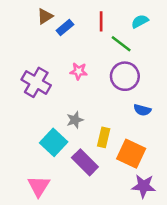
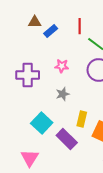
brown triangle: (45, 16) -> (35, 22), turned 32
purple cross: (36, 82) -> (28, 75), turned -30
gray star: (75, 120) -> (63, 94), moved

